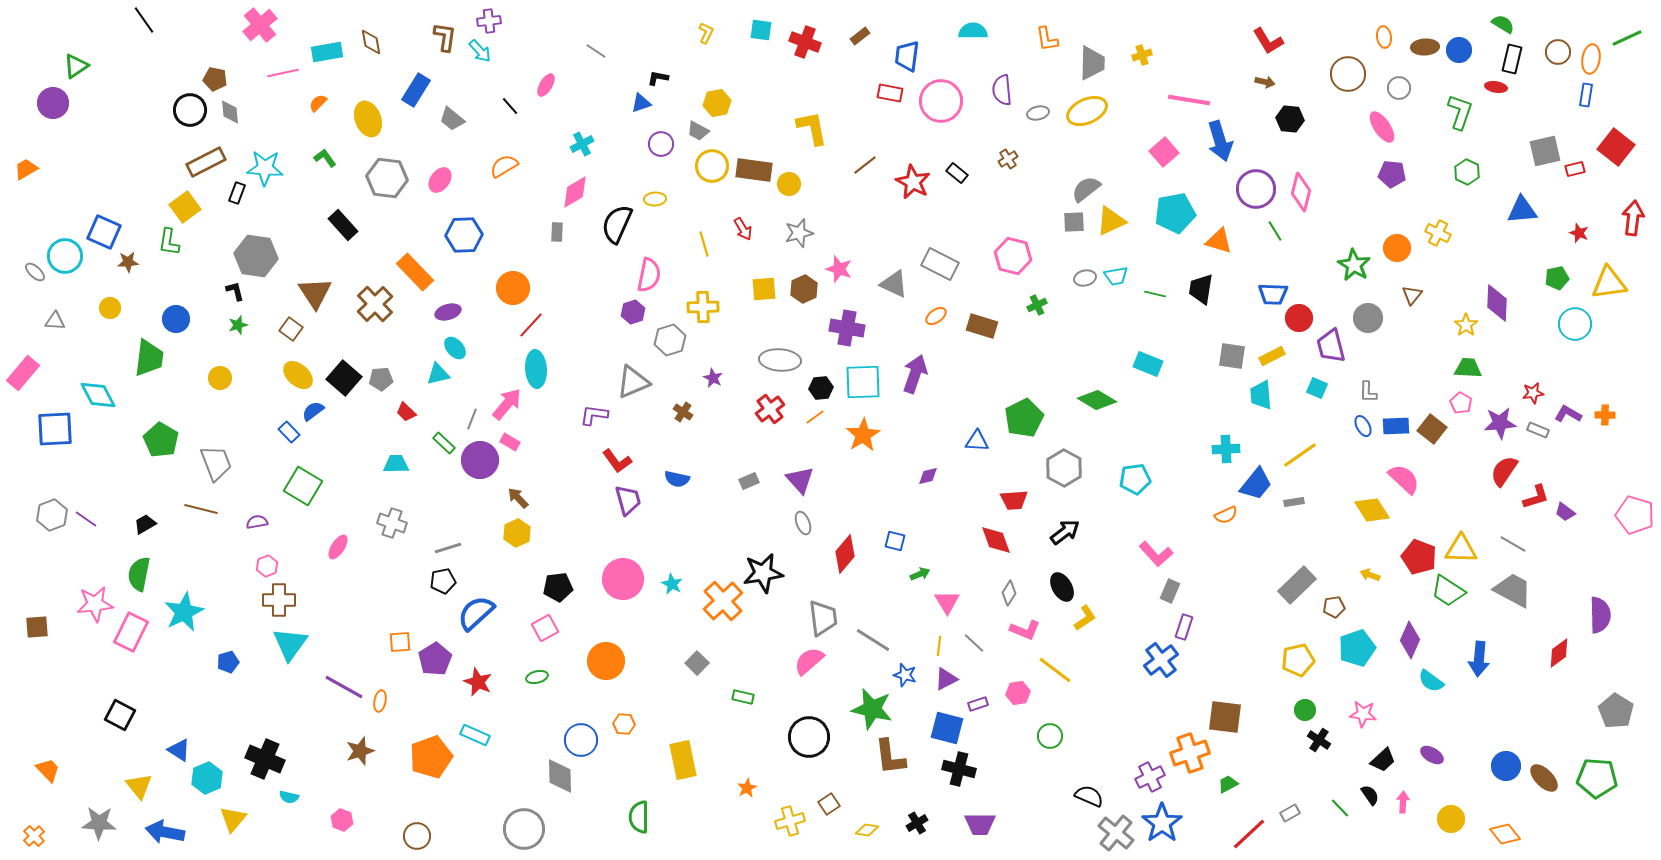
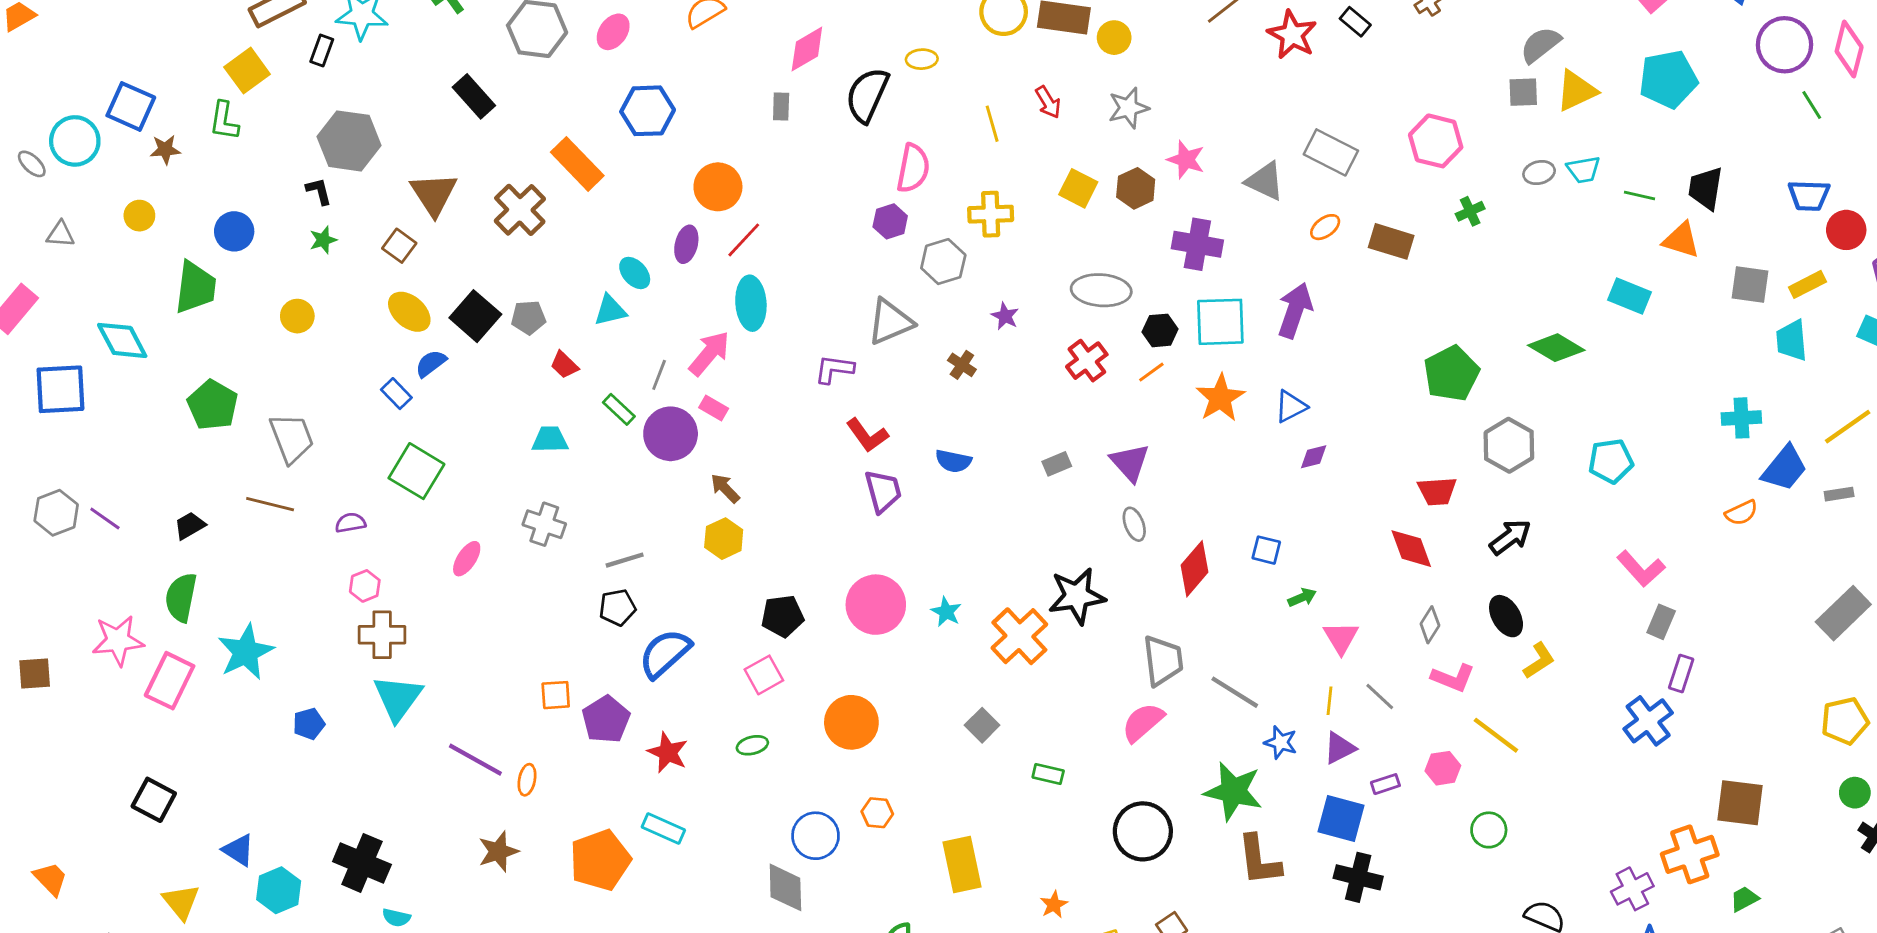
orange triangle: (1219, 241) -> (1681, 240), moved
yellow square: (764, 289) -> (1078, 188), turned 32
purple ellipse: (448, 312) -> (686, 244), moved, turned -60
blue triangle: (977, 441) -> (1291, 406), moved, turned -30

